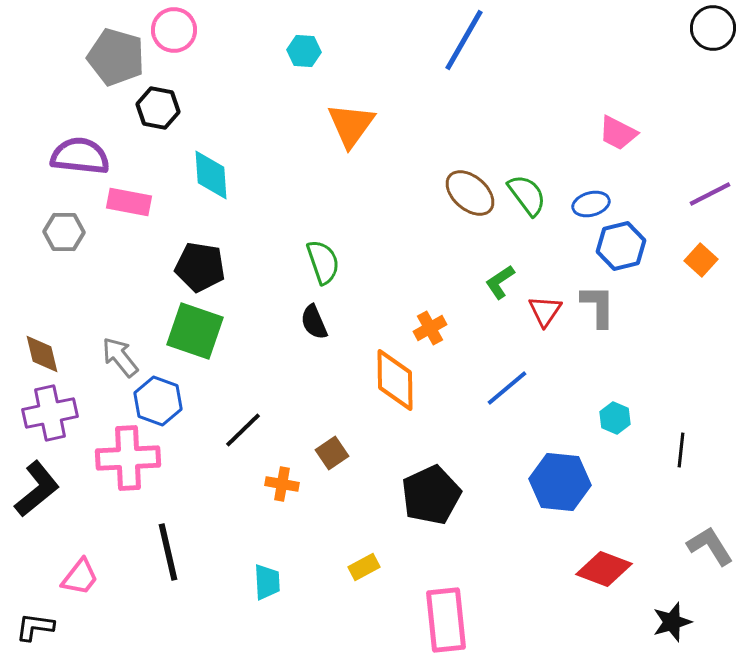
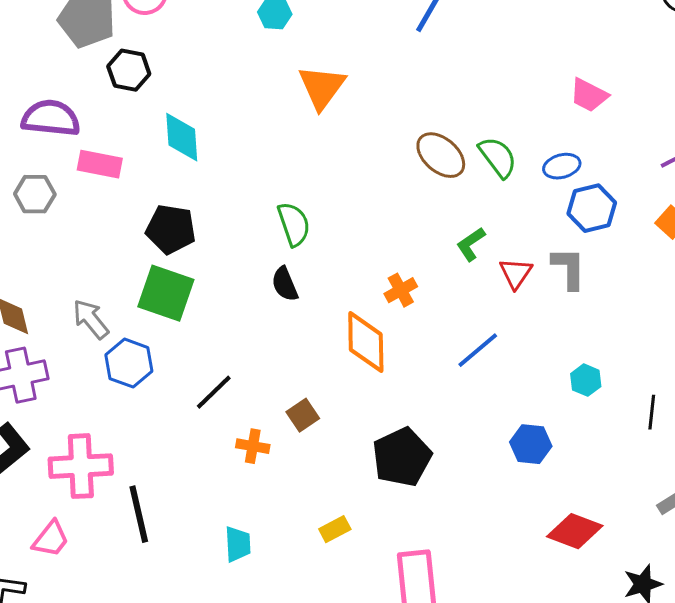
pink cross: (128, 458) -> (81, 466), moved
blue hexagon: (560, 482) -> (531, 444), size x0.7

